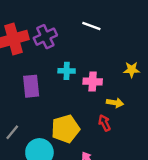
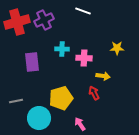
gray line: (12, 132) -> (16, 101), turned 40

